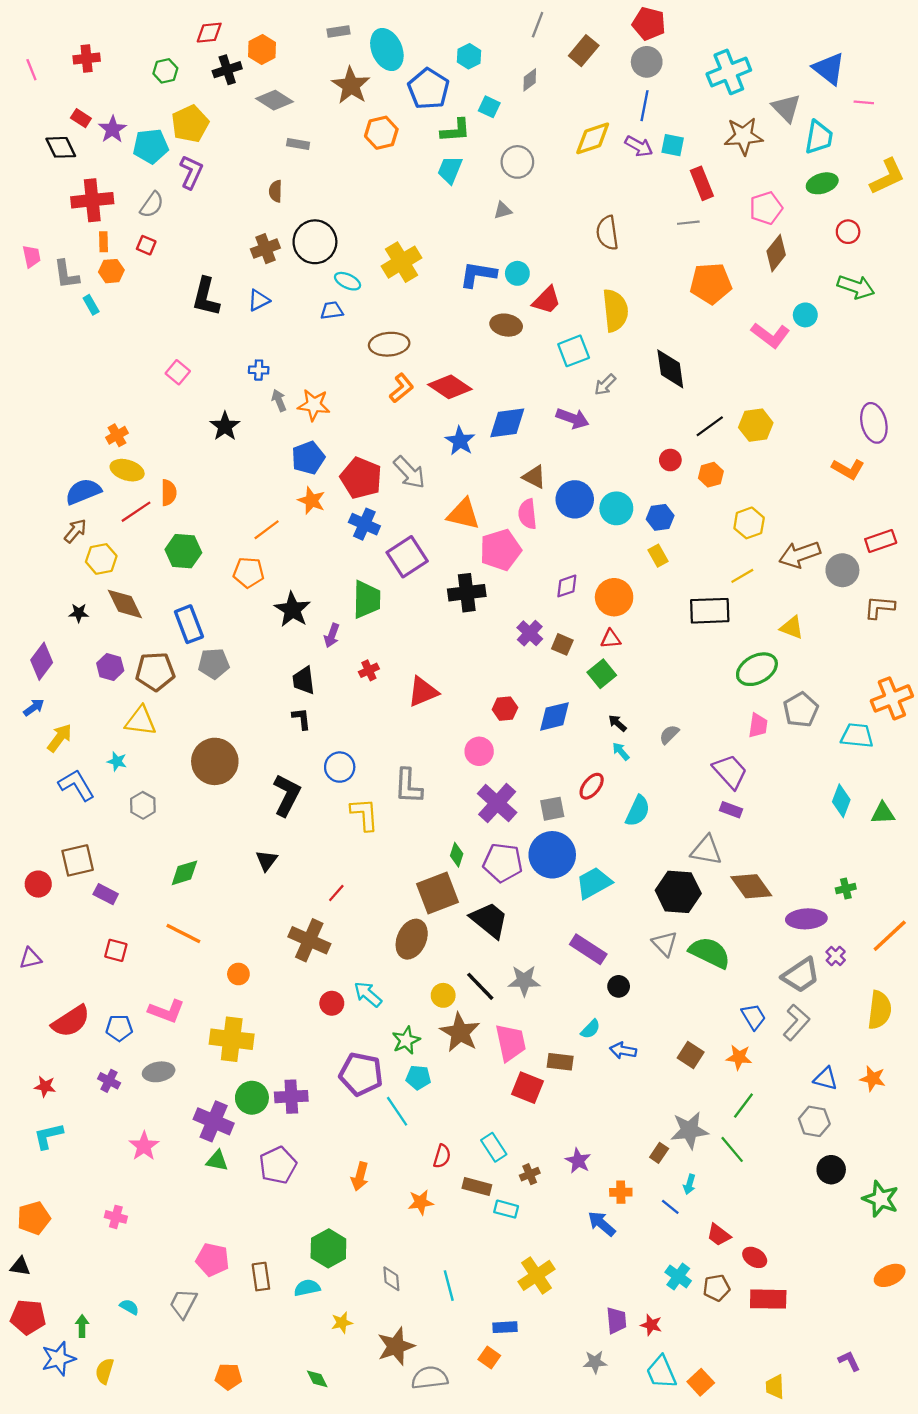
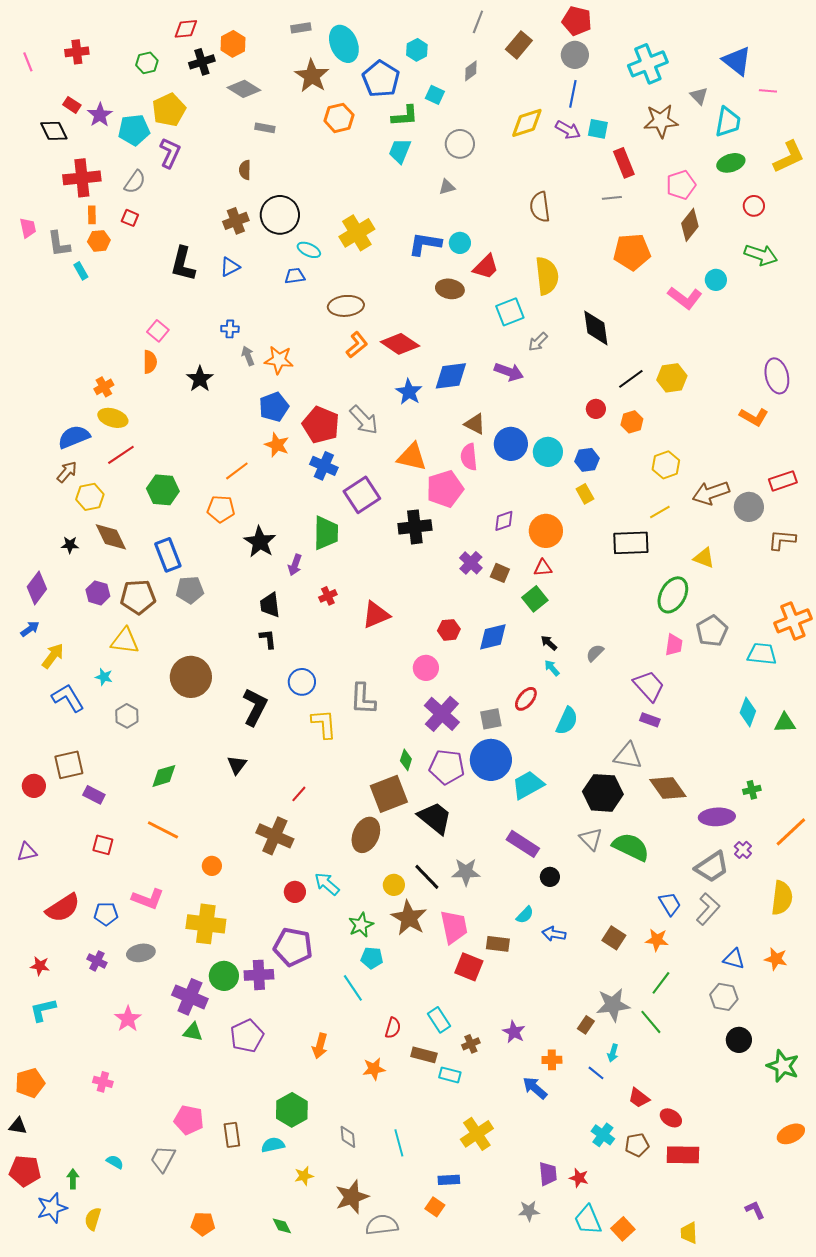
gray triangle: (786, 108) -> (699, 96), size x0.7
orange semicircle: (169, 493) -> (150, 362), moved
green ellipse: (757, 669) -> (673, 595), turned -33
purple pentagon: (361, 1074) -> (293, 947), moved

